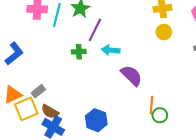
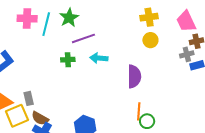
purple line: (95, 30) -> (83, 38), turned 45
purple semicircle: (132, 76) -> (134, 76), moved, turned 45
gray rectangle: (38, 91) -> (29, 98), turned -64

